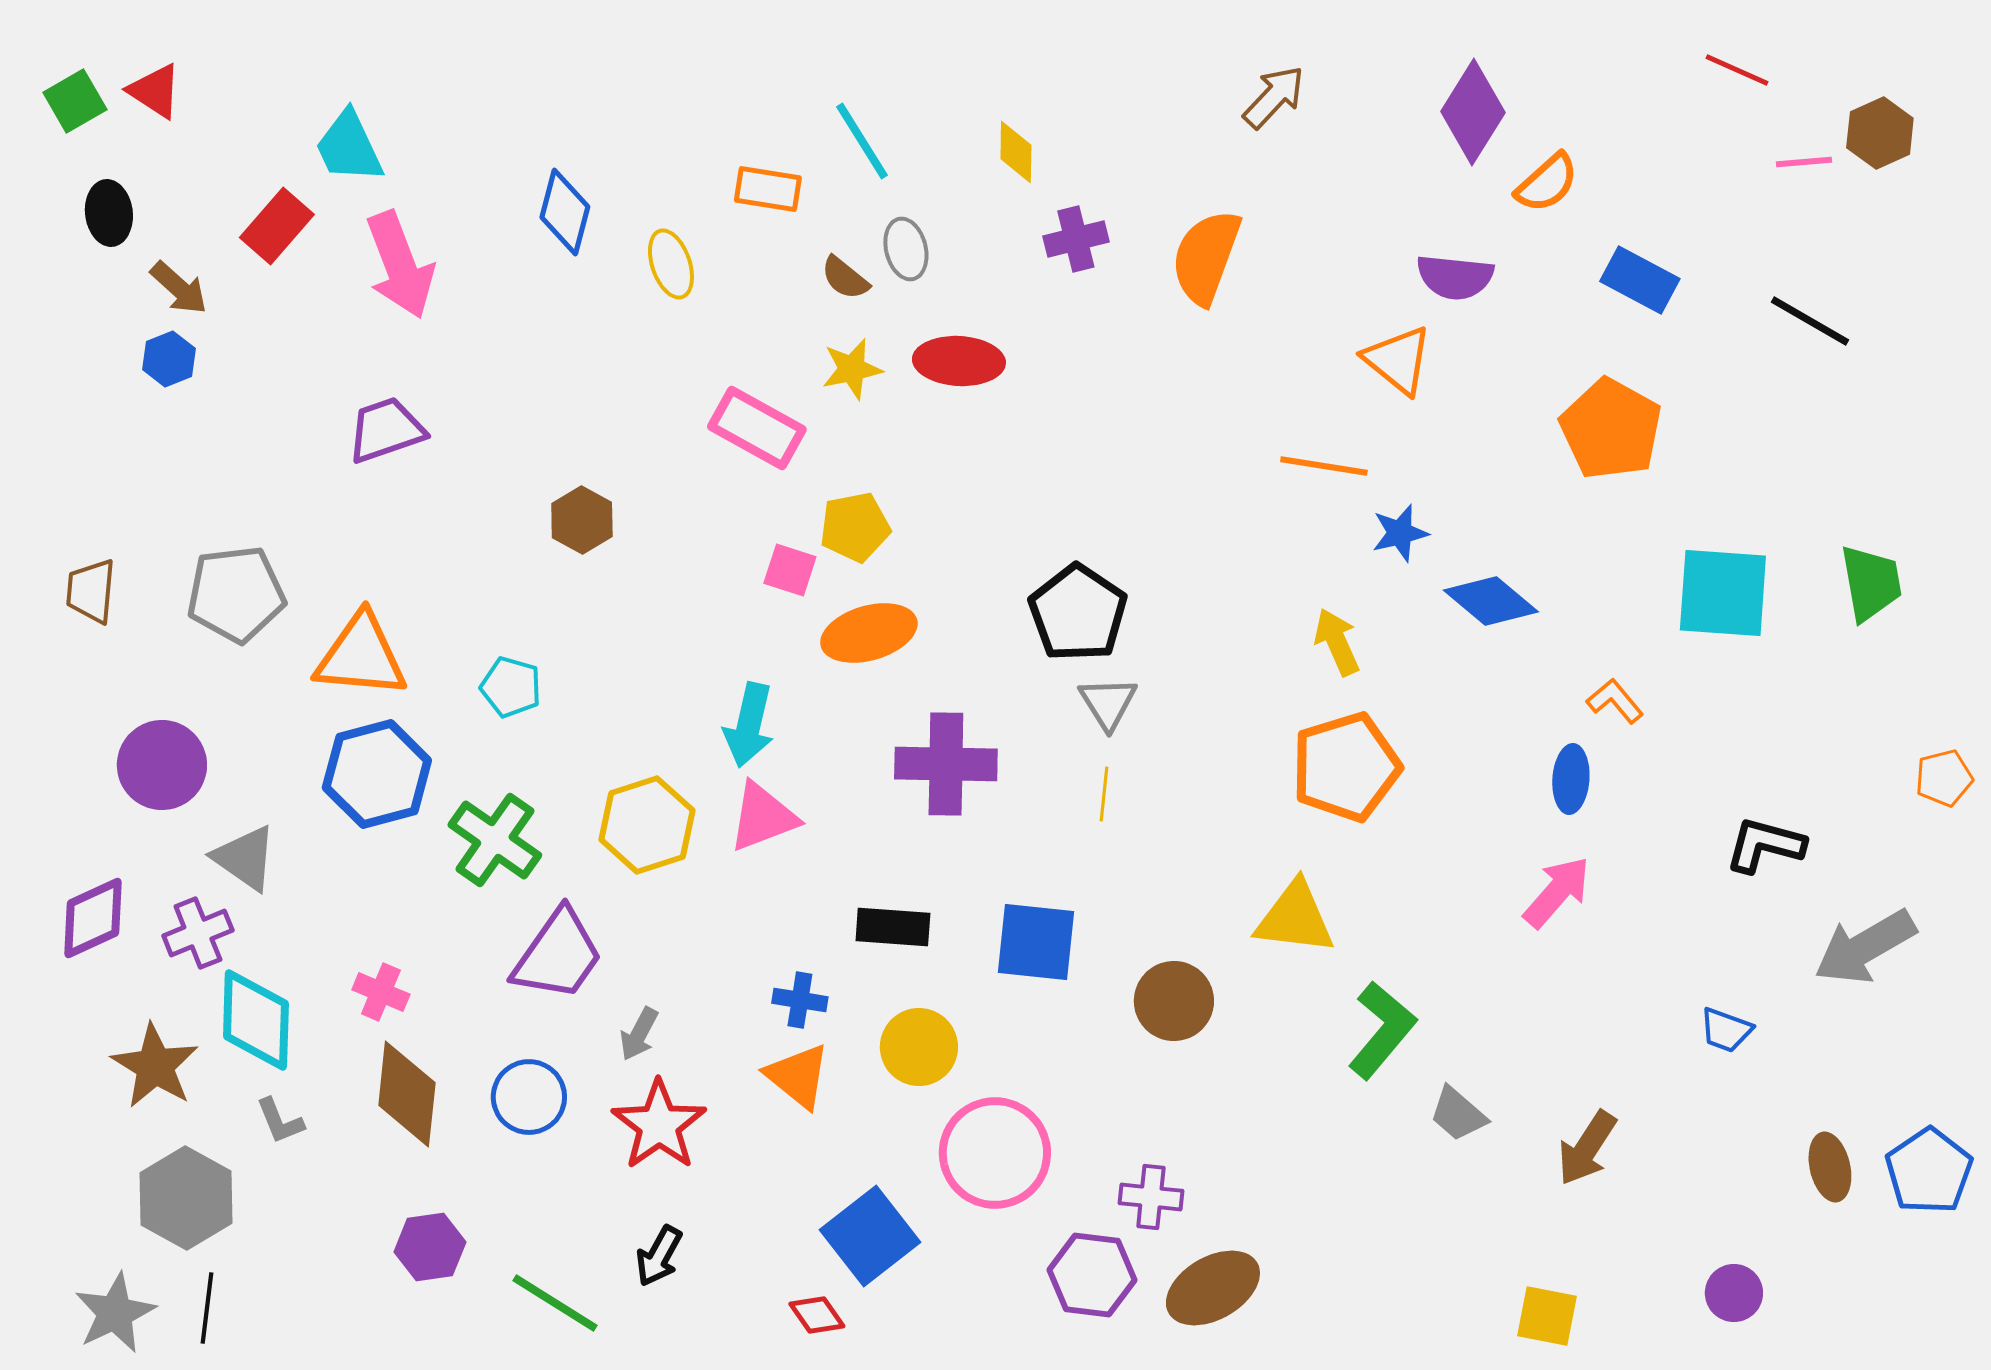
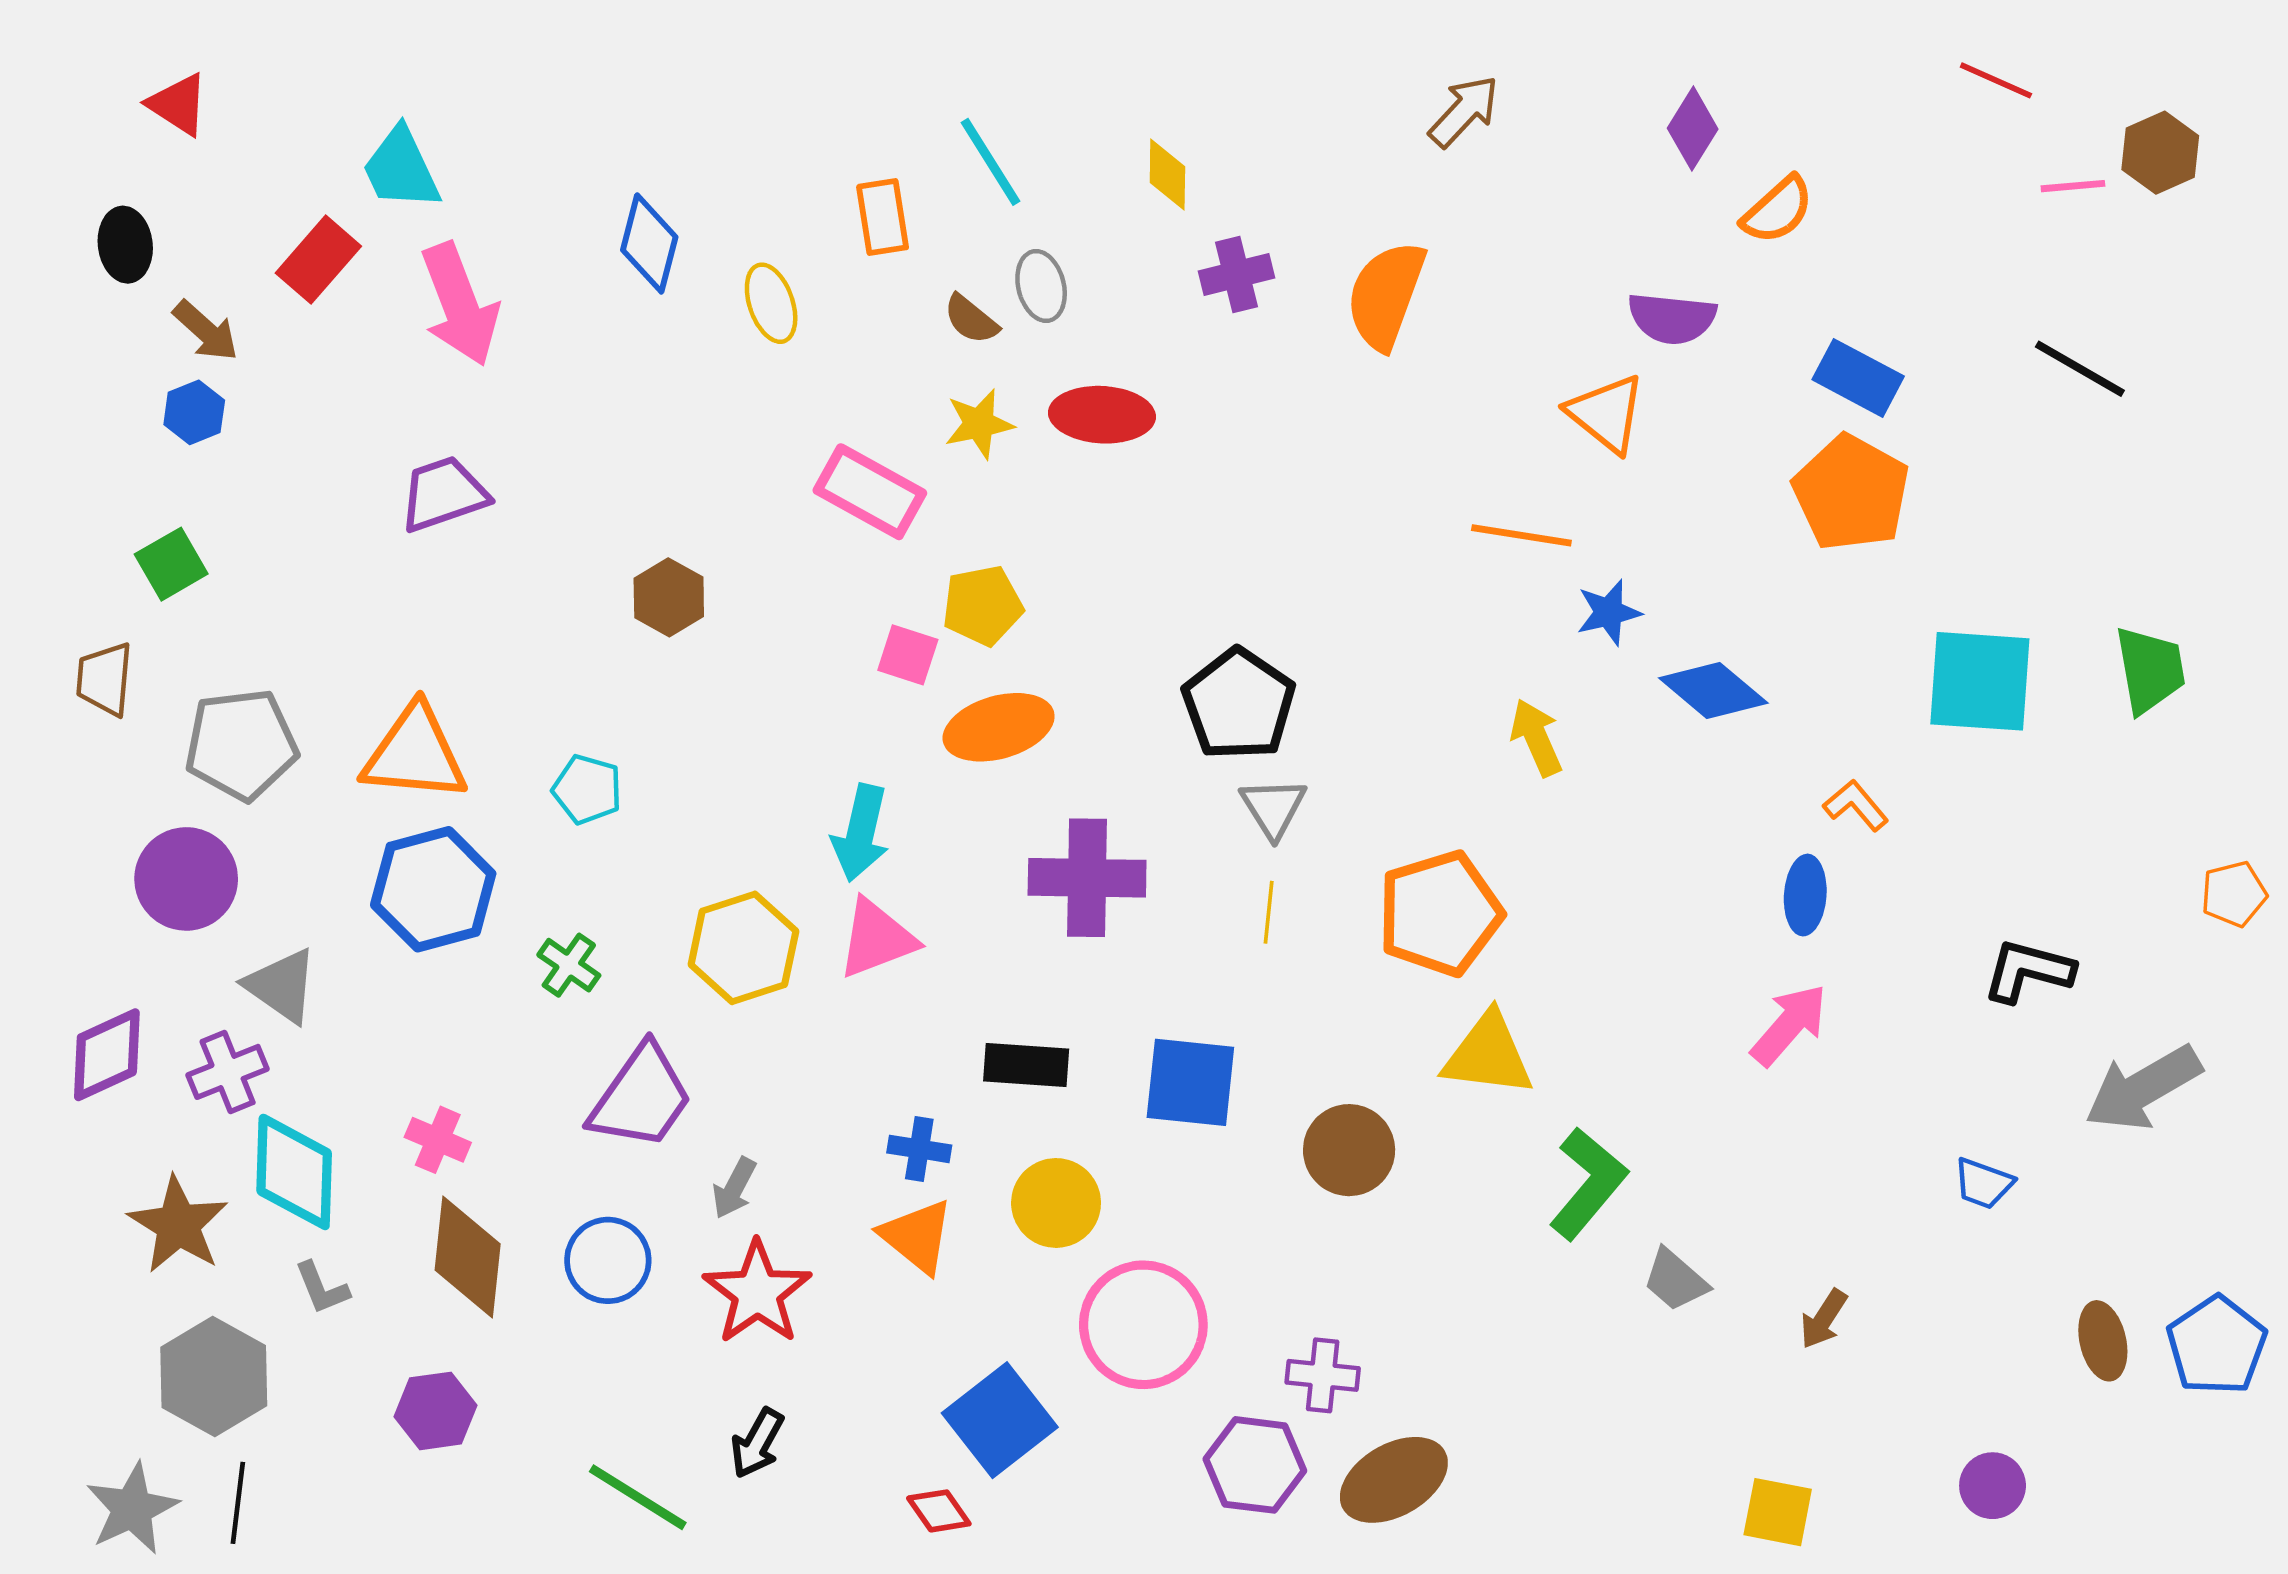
green square: (75, 101) -> (171, 564), moved
purple diamond: (1473, 112) -> (1693, 129), size x0.7
orange rectangle: (768, 189) -> (883, 217), turned 72
blue rectangle: (1640, 280) -> (1858, 378), moved
gray pentagon: (236, 594) -> (241, 744), moved
orange pentagon: (1346, 767) -> (1440, 913), moved
green cross: (495, 840) -> (569, 965), size x0.6
brown arrow: (1587, 1148) -> (1824, 1319), size x0.7
purple hexagon: (430, 1247) -> (436, 1411), moved

